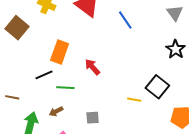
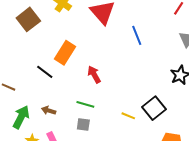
black line: (44, 75) -> (45, 72), turned 48
green line: (65, 88) -> (85, 104), moved
brown arrow: (56, 111) -> (49, 111), turned 32

